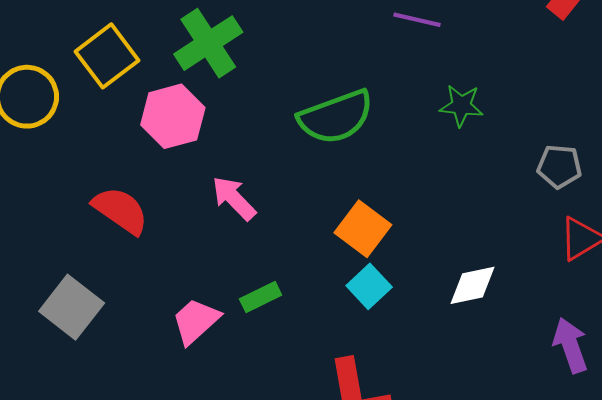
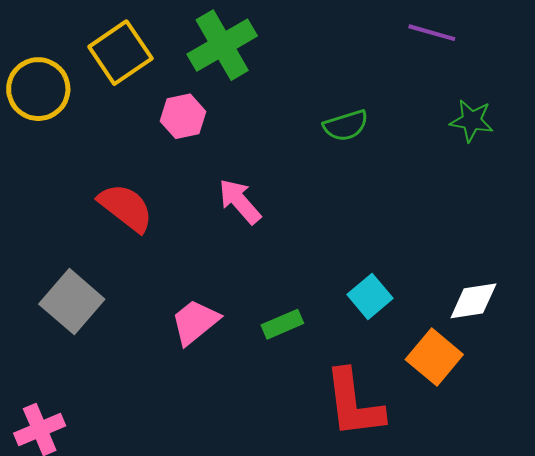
pink hexagon: (173, 116) -> (183, 116), size x0.7
green semicircle: (336, 117) -> (346, 126), size x0.6
orange square: (363, 229) -> (434, 357), moved
green rectangle: (261, 297) -> (282, 324), moved

